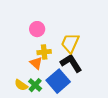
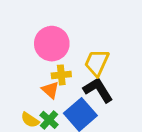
pink circle: (37, 29) -> (52, 44), size x1.6

